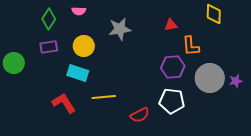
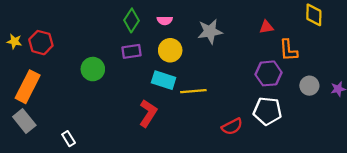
pink semicircle: (79, 11) -> (165, 20), moved
gray circle: (210, 78) -> (309, 86), size x0.6
yellow line: (104, 97) -> (193, 91), moved
red L-shape: (64, 103) -> (148, 113), turned 65

